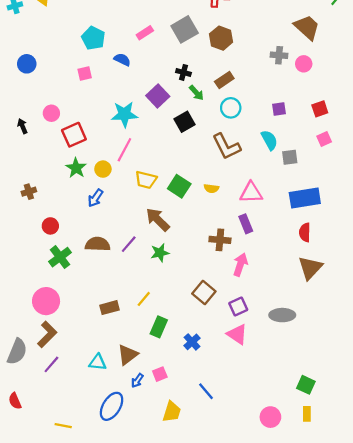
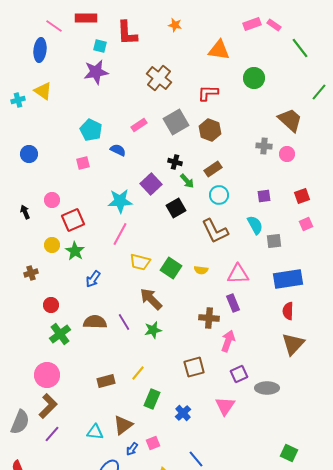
yellow circle: (103, 169) -> (52, 245), moved
purple line: (129, 244) -> (124, 322), turned -72
brown square: (204, 293) -> (194, 367), turned 35
purple square: (238, 306) -> (239, 374), moved
pink triangle: (237, 334) -> (225, 406), turned 30

